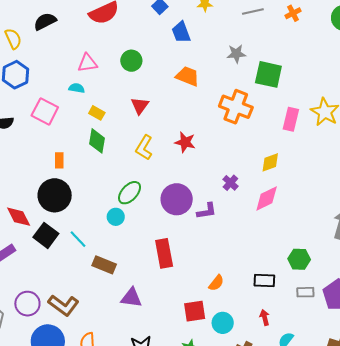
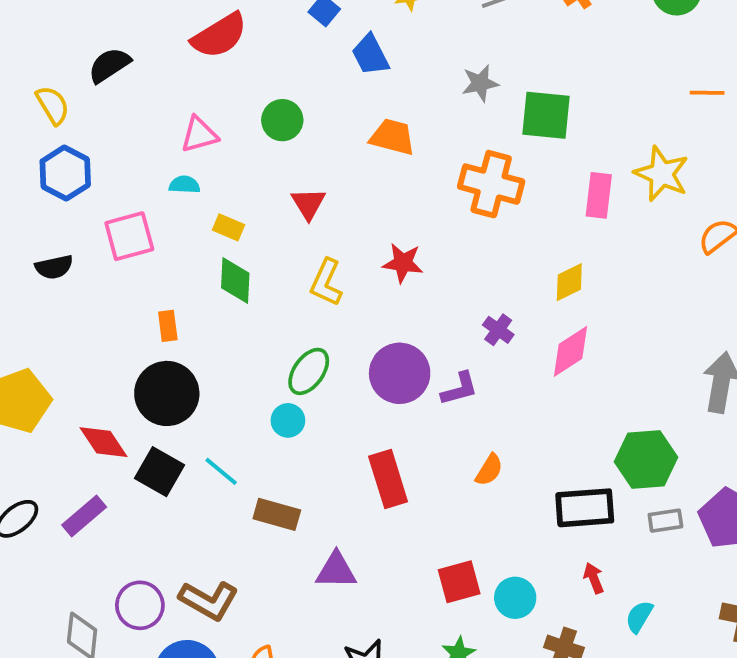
pink square: (45, 111) -> (129, 236), turned -36
green hexagon: (299, 259) -> (646, 459), size x1.4
black rectangle: (264, 281) -> (585, 508), size x1.4
orange semicircle: (216, 283) -> (489, 470), moved

